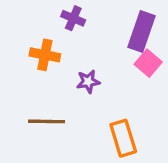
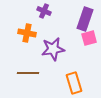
pink square: (148, 63) -> (89, 38), turned 35
purple star: (88, 82) -> (53, 49), size x1.6

